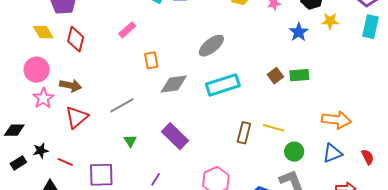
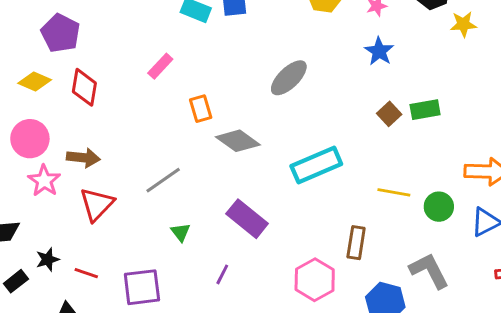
yellow diamond: (43, 32) -> (35, 81), turned -30
blue star: (299, 32) -> (379, 51), moved
gray diamond: (174, 84) -> (238, 141), turned 48
cyan rectangle: (223, 85) -> (316, 165), moved
brown rectangle: (244, 133) -> (356, 243), moved
green circle: (294, 152) -> (439, 207), moved
purple line: (156, 179) -> (222, 274), moved

